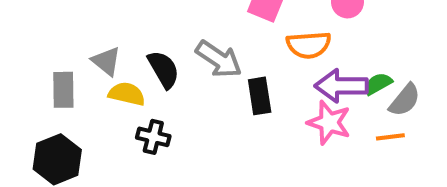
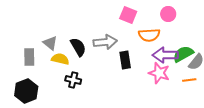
gray arrow: (219, 59) -> (105, 42), turned -40
green semicircle: (378, 84) -> (183, 54), size x1.5

